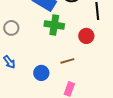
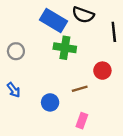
red circle: (86, 36) -> (102, 71), moved

